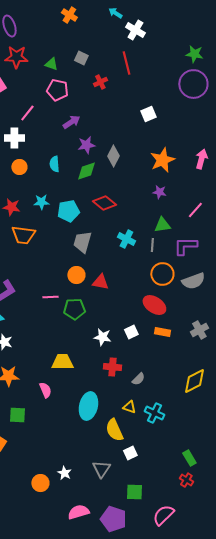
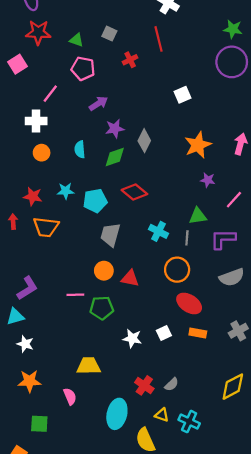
purple star: (159, 192) -> (208, 180), moved
orange circle: (162, 274) -> (177, 270), moved
red cross: (112, 367) -> (144, 385), moved, turned 30

